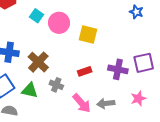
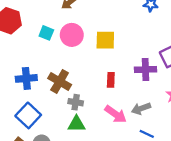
red rectangle: (85, 71) -> (111, 80), turned -56
gray cross: (56, 85) -> (76, 102), moved
green triangle: (30, 90) -> (76, 124), moved

